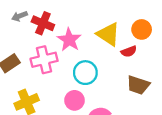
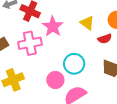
yellow triangle: (108, 34) -> (87, 23), size x0.7
cyan circle: (85, 73) -> (74, 64), moved

